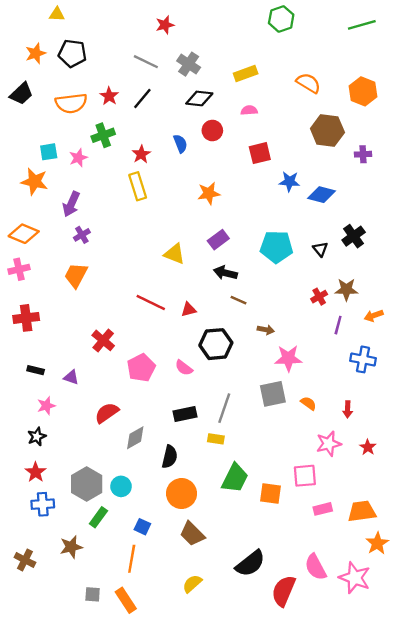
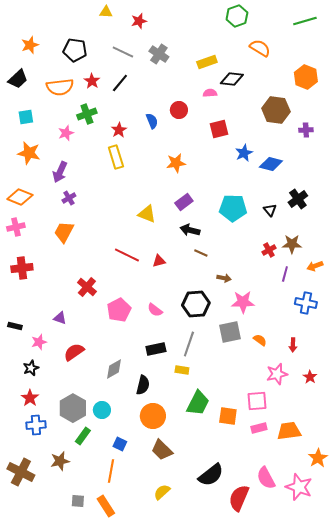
yellow triangle: (57, 14) -> (106, 12), moved
black pentagon: (72, 53) -> (75, 50), moved
orange semicircle: (308, 83) -> (260, 48), moved
black diamond: (199, 98) -> (232, 79), moved
cyan square: (49, 152) -> (26, 117), moved
blue star: (289, 182) -> (244, 153), turned -30
black hexagon: (216, 344) -> (196, 304), moved
black rectangle: (36, 370) -> (15, 326), moved
red semicircle: (107, 413) -> (74, 352), moved
pink rectangle: (323, 509) -> (259, 428), moved
orange trapezoid: (362, 511) -> (289, 431), moved
brown cross: (25, 560) -> (21, 472), size x1.5

